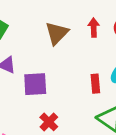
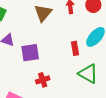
red cross: (49, 122) -> (43, 80), turned 32

